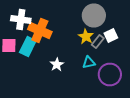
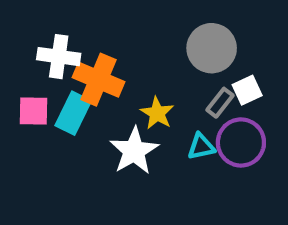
yellow star: (86, 36) -> (157, 113), moved
white star: (57, 64) -> (134, 151), size x1.6
purple circle: (110, 74) -> (241, 142), moved

